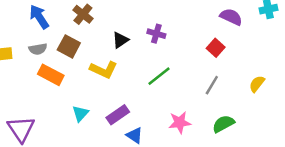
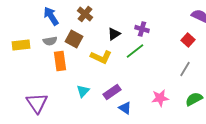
orange rectangle: (51, 75) -> (60, 61), turned 54
green line: (159, 76) -> (135, 51), moved

